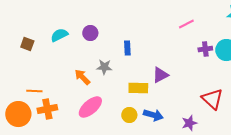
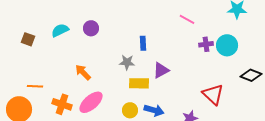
pink line: (186, 24) -> (187, 19), turned 56
blue rectangle: (127, 48) -> (143, 43), moved
gray star: (104, 67) -> (127, 62), moved
orange cross: (47, 109) -> (62, 104), moved, turned 30

